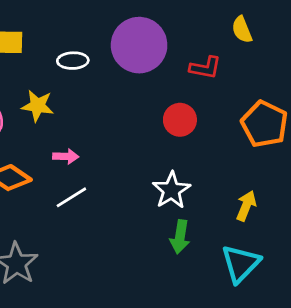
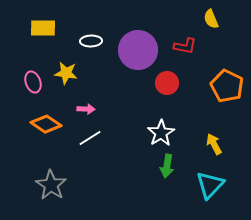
purple circle: (139, 45) -> (138, 50), moved
yellow arrow: (246, 206) -> (214, 144), turned -50

